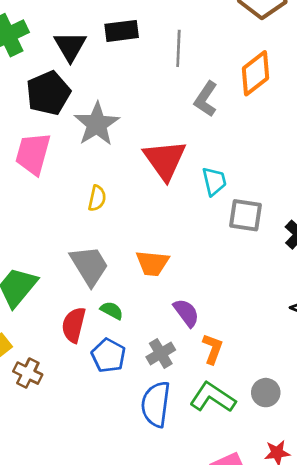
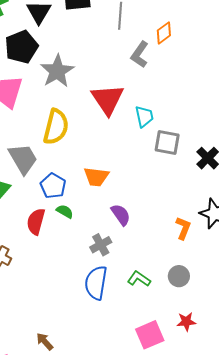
orange diamond: (255, 73) -> (164, 33), moved, size x0.7
yellow semicircle: (97, 198) -> (56, 127), size x1.8
gray trapezoid: (89, 266) -> (23, 159), moved
orange L-shape: (213, 349) -> (183, 228), moved
blue pentagon: (108, 355) -> (53, 186), moved
green L-shape: (213, 397) -> (139, 279), size x0.7

